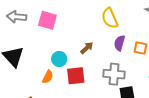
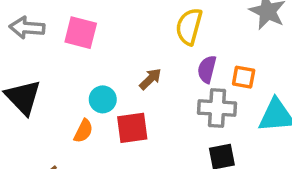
yellow semicircle: (110, 18) -> (189, 26), turned 40
gray cross: (114, 74) -> (217, 108), moved

